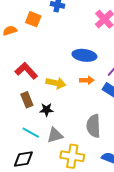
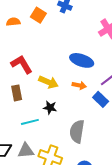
black star: (46, 110) -> (50, 108), moved
cyan line: (31, 133) -> (30, 122), moved, turned -54
gray triangle: (55, 135) -> (26, 151), moved

